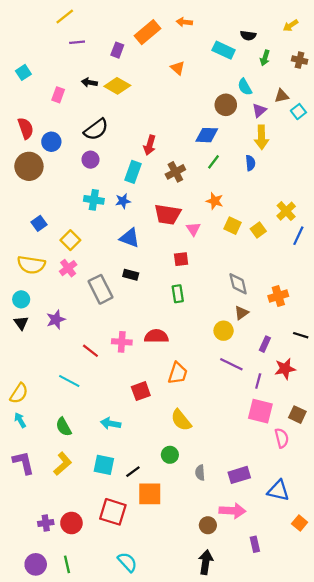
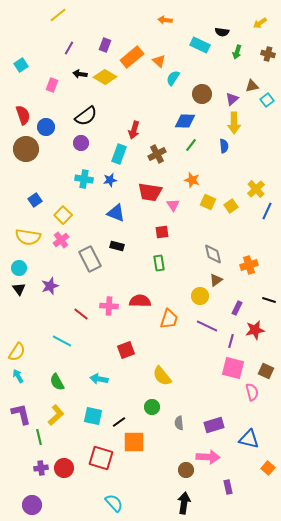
orange rectangle: (147, 32) -> (132, 57), moved
purple line: (77, 42) -> (69, 48), moved, turned -56
cyan semicircle: (245, 87) -> (173, 78), moved, turned 63
orange trapezoid: (178, 373) -> (169, 319), moved
green line: (67, 564) -> (39, 437), moved

